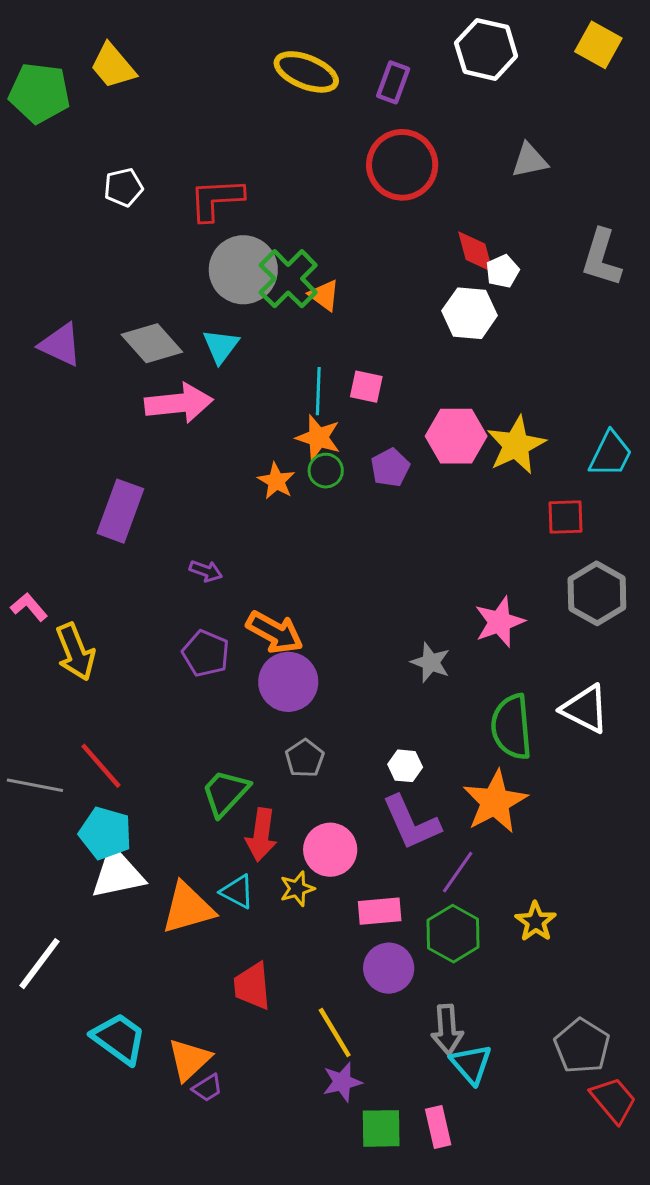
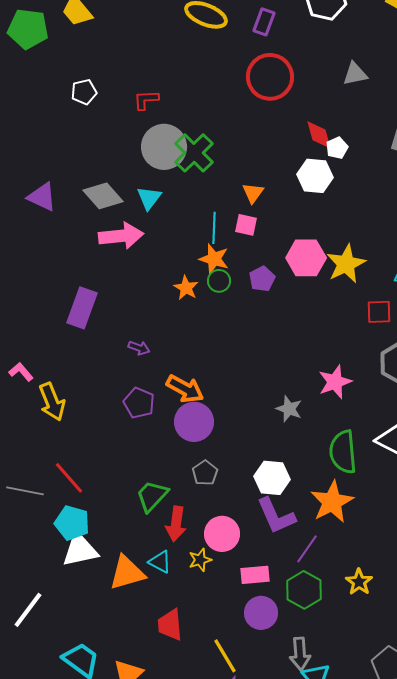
red L-shape: (216, 199) -> (146, 100), size x0.7
orange triangle: (324, 295) -> (253, 193), moved, turned 30
white hexagon: (405, 766) -> (272, 478), size x1.6

